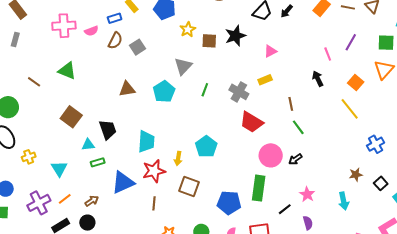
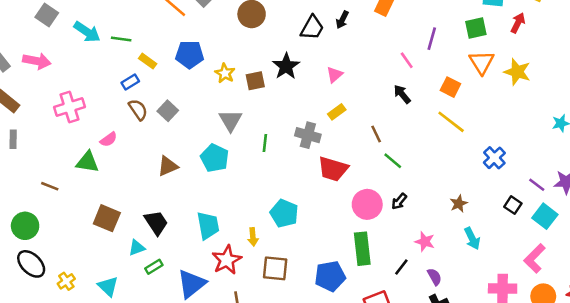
pink semicircle: (91, 31) -> (109, 139), moved
brown semicircle: (115, 41) -> (138, 110), turned -48
brown star: (356, 175) -> (459, 204), moved

